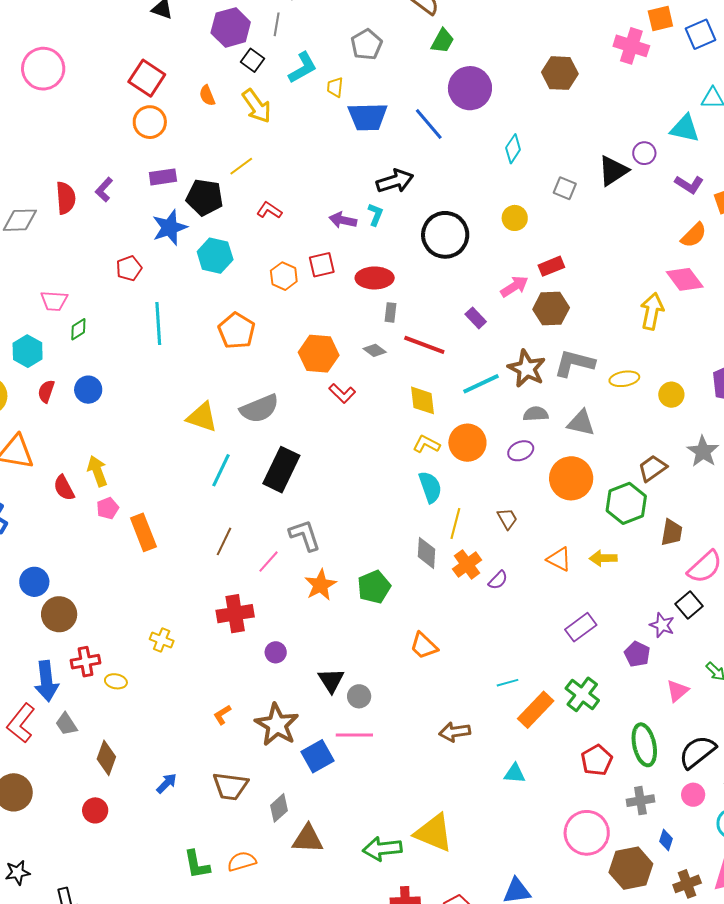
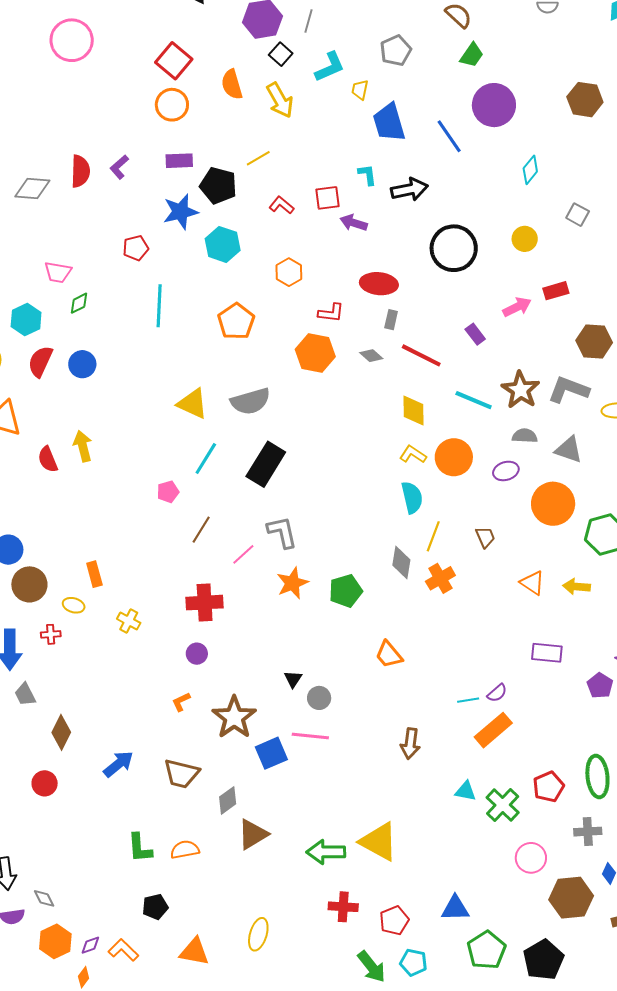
orange semicircle: (207, 96) -> (232, 84), size x1.4
blue trapezoid: (368, 117) -> (389, 123), turned 69
cyan L-shape: (375, 214) -> (367, 175), moved, turned -35
red square: (322, 265) -> (327, 198), moved
brown hexagon: (551, 309) -> (594, 342), moved
cyan line: (481, 384) -> (474, 400), turned 42
red semicircle: (46, 391) -> (40, 361), size x1.4
red L-shape: (342, 393) -> (331, 313), moved, turned -44
pink pentagon: (108, 508) -> (168, 492), moved
orange rectangle: (143, 532) -> (94, 574), moved, size x0.7
purple semicircle: (498, 580) -> (497, 693), moved
purple rectangle: (581, 627) -> (547, 653), turned 36
purple circle: (276, 652) -> (197, 654), moved
red cross: (86, 662) -> (51, 634), size x0.7
black triangle: (331, 680) -> (293, 679), size x0.7
yellow ellipse: (116, 681) -> (74, 605), moved
green cross: (582, 694) -> (503, 805), moved
brown arrow: (455, 732) -> (410, 743), turned -80
blue arrow: (167, 783) -> (118, 764), size x1.4
pink circle: (587, 833) -> (531, 858), size x0.7
brown triangle: (308, 839) -> (253, 834), turned -40

